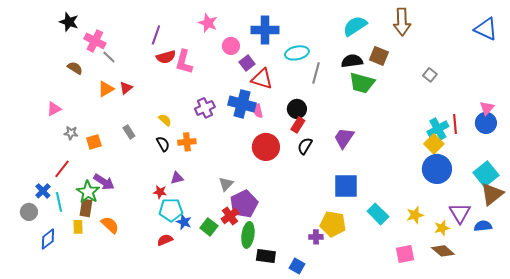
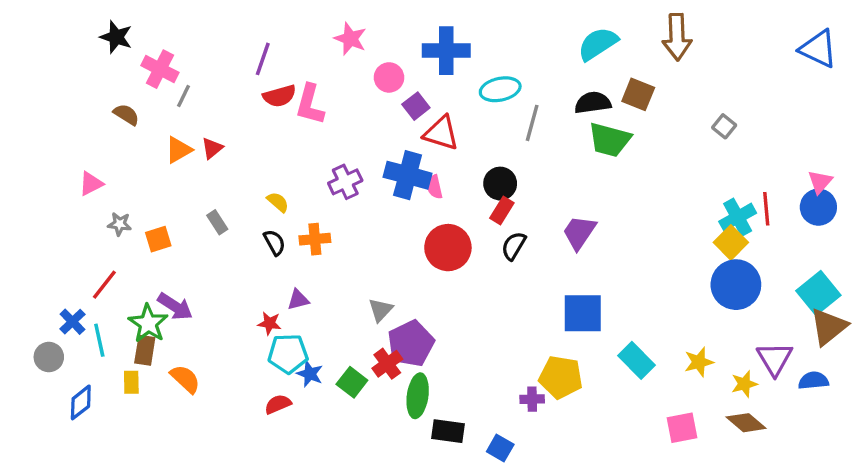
gray line: (109, 57) -> (184, 96), turned 72

